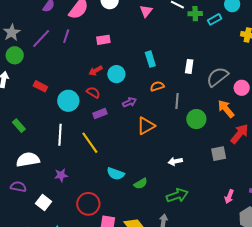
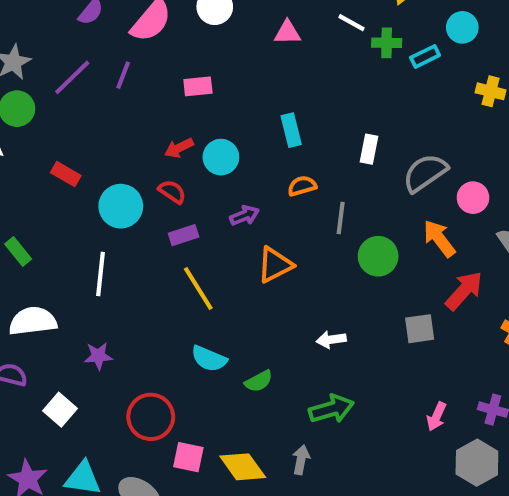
pink triangle: (146, 11) -> (287, 33), turned 48
yellow line: (90, 143) -> (198, 289), moved

